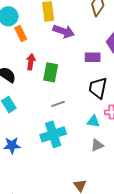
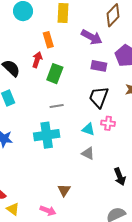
purple arrow: (64, 31) -> (92, 37), moved
orange rectangle: (21, 33) -> (48, 40), moved
gray triangle: (97, 145) -> (88, 153), turned 40

